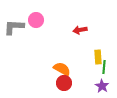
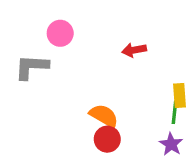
gray L-shape: (14, 27) -> (32, 67), moved
yellow rectangle: (98, 57) -> (179, 95), moved

